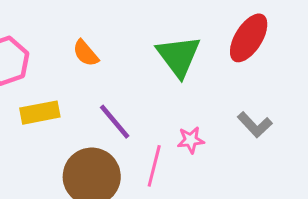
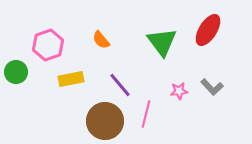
pink star: (191, 140) -> (179, 91), moved

